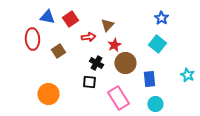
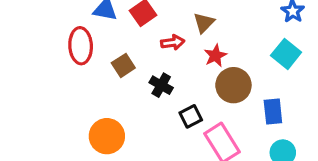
black cross: (96, 63) -> (161, 85), moved
black square: (89, 82) -> (191, 116), moved, turned -32

